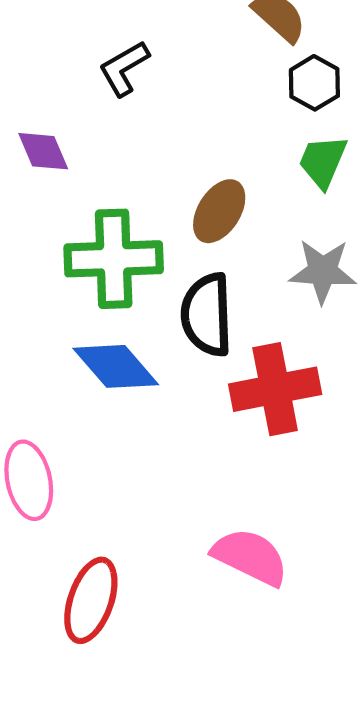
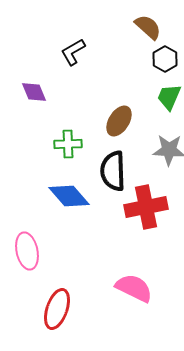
green cross: (114, 259) -> (68, 144), size x0.6

